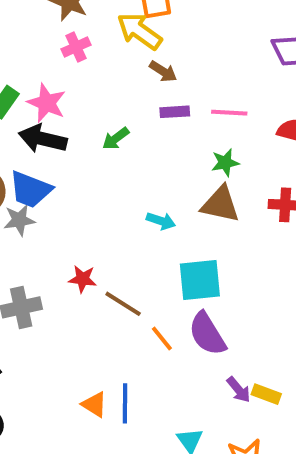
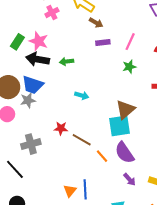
pink line: (229, 113) -> (130, 42), turned -66
green arrow: (116, 139) -> (66, 62), moved, turned 32
brown triangle: (220, 204) -> (125, 109), moved, turned -50
cyan arrow: (161, 221) -> (82, 95), moved
purple arrow: (239, 390) -> (130, 179), moved
orange triangle: (94, 404) -> (70, 191), turned 40

